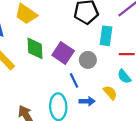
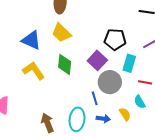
purple square: (63, 53) -> (97, 60), moved
gray circle: (88, 60) -> (110, 82), size x1.5

